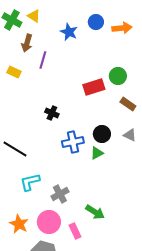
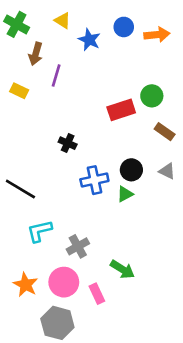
yellow triangle: (34, 16) -> (63, 21), moved

